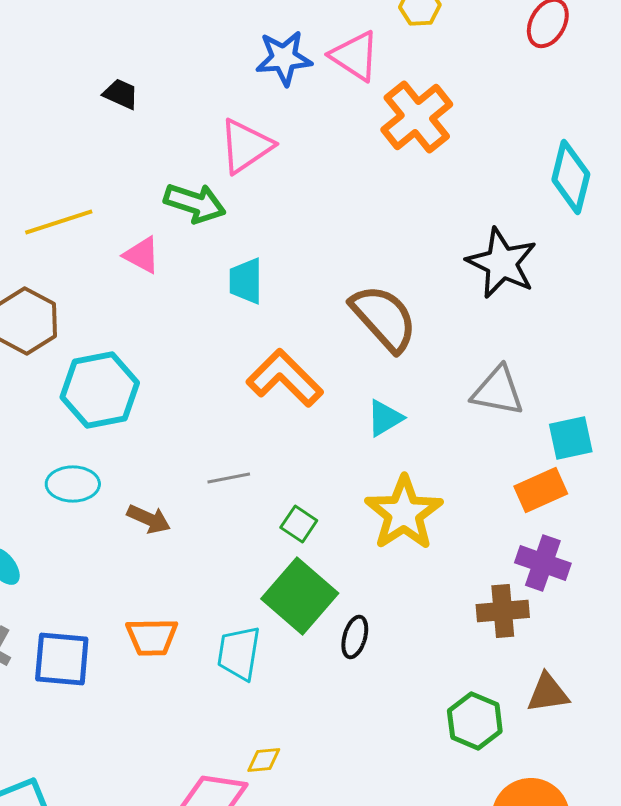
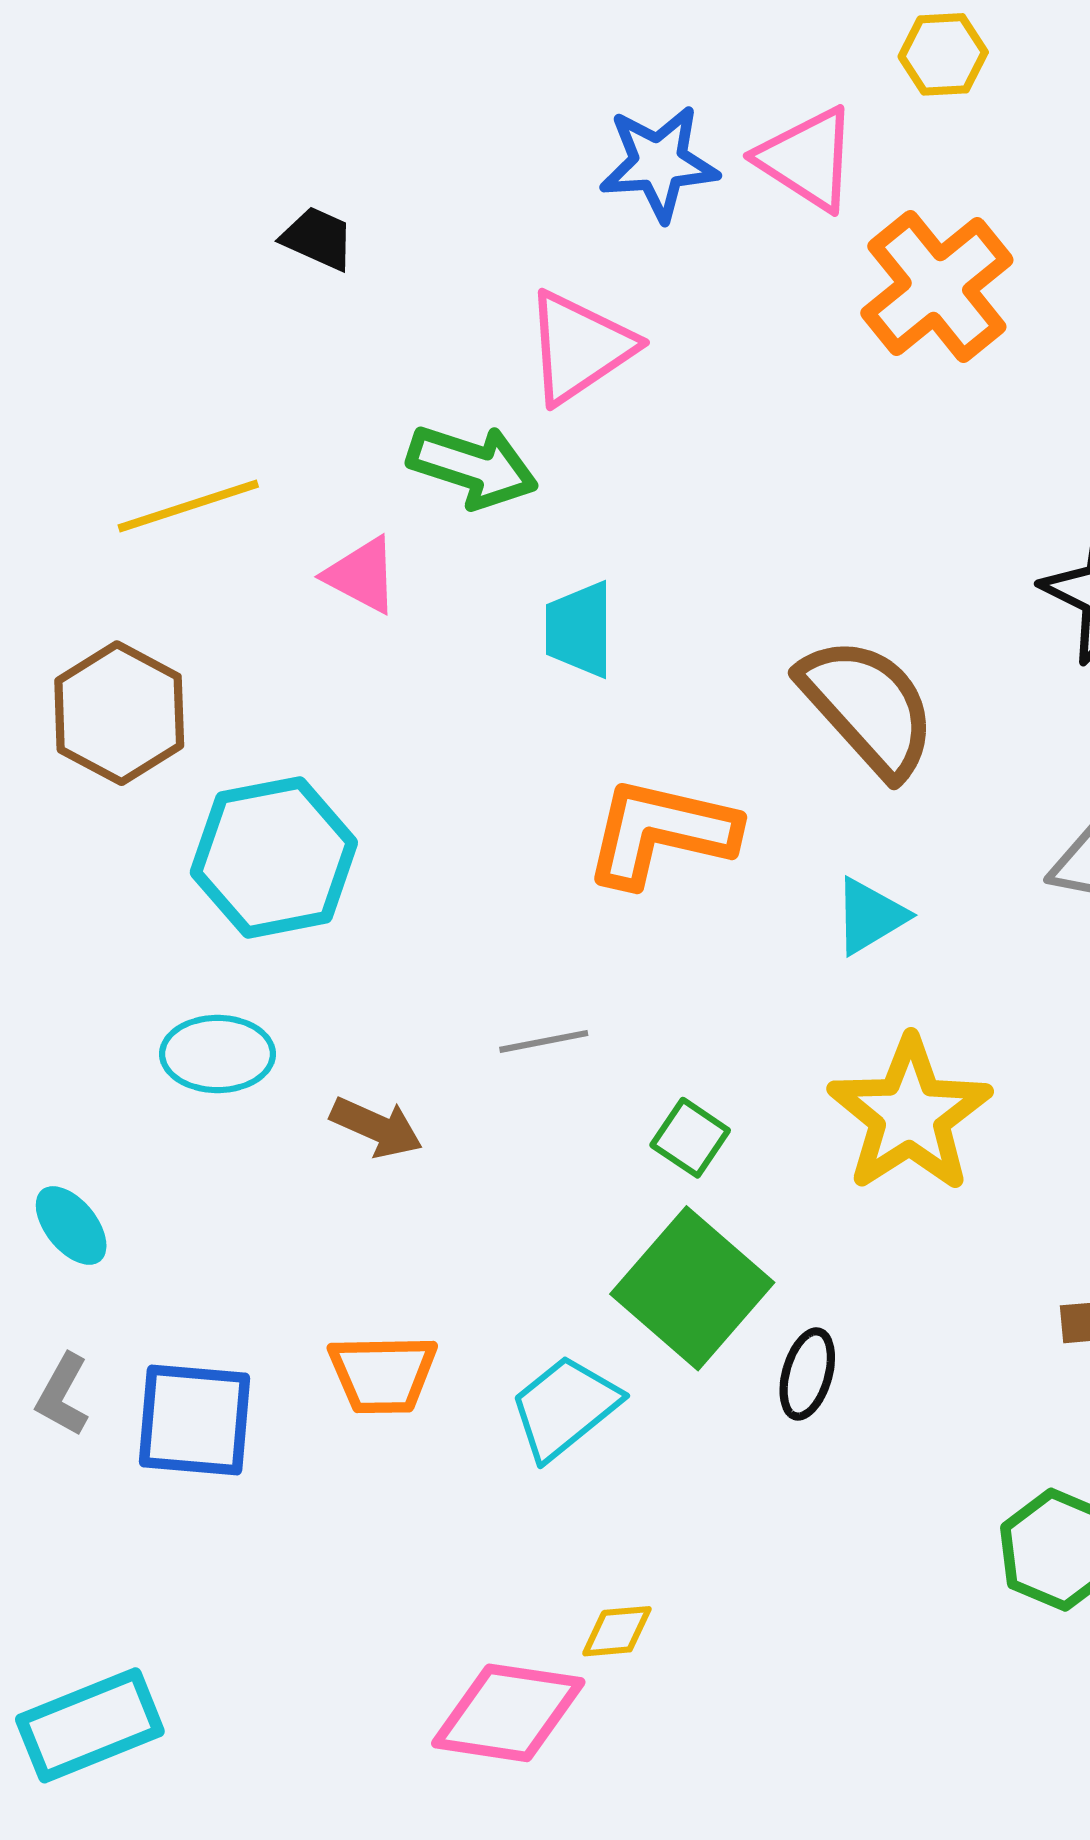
orange L-shape: (285, 378) -> (661, 832), turned -32
cyan trapezoid: (239, 653) -> (565, 1407), turned 42

